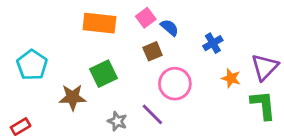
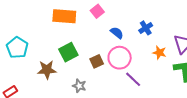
blue semicircle: (169, 28) -> (117, 33), moved
brown square: (153, 51) -> (97, 61), moved
purple line: (152, 114) -> (133, 79), moved

